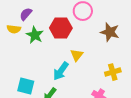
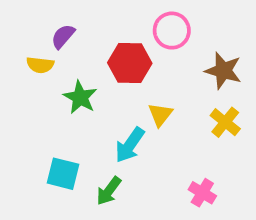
green star: (35, 35) -> (80, 97), moved
yellow cross: (113, 72) -> (225, 122), moved, turned -35

